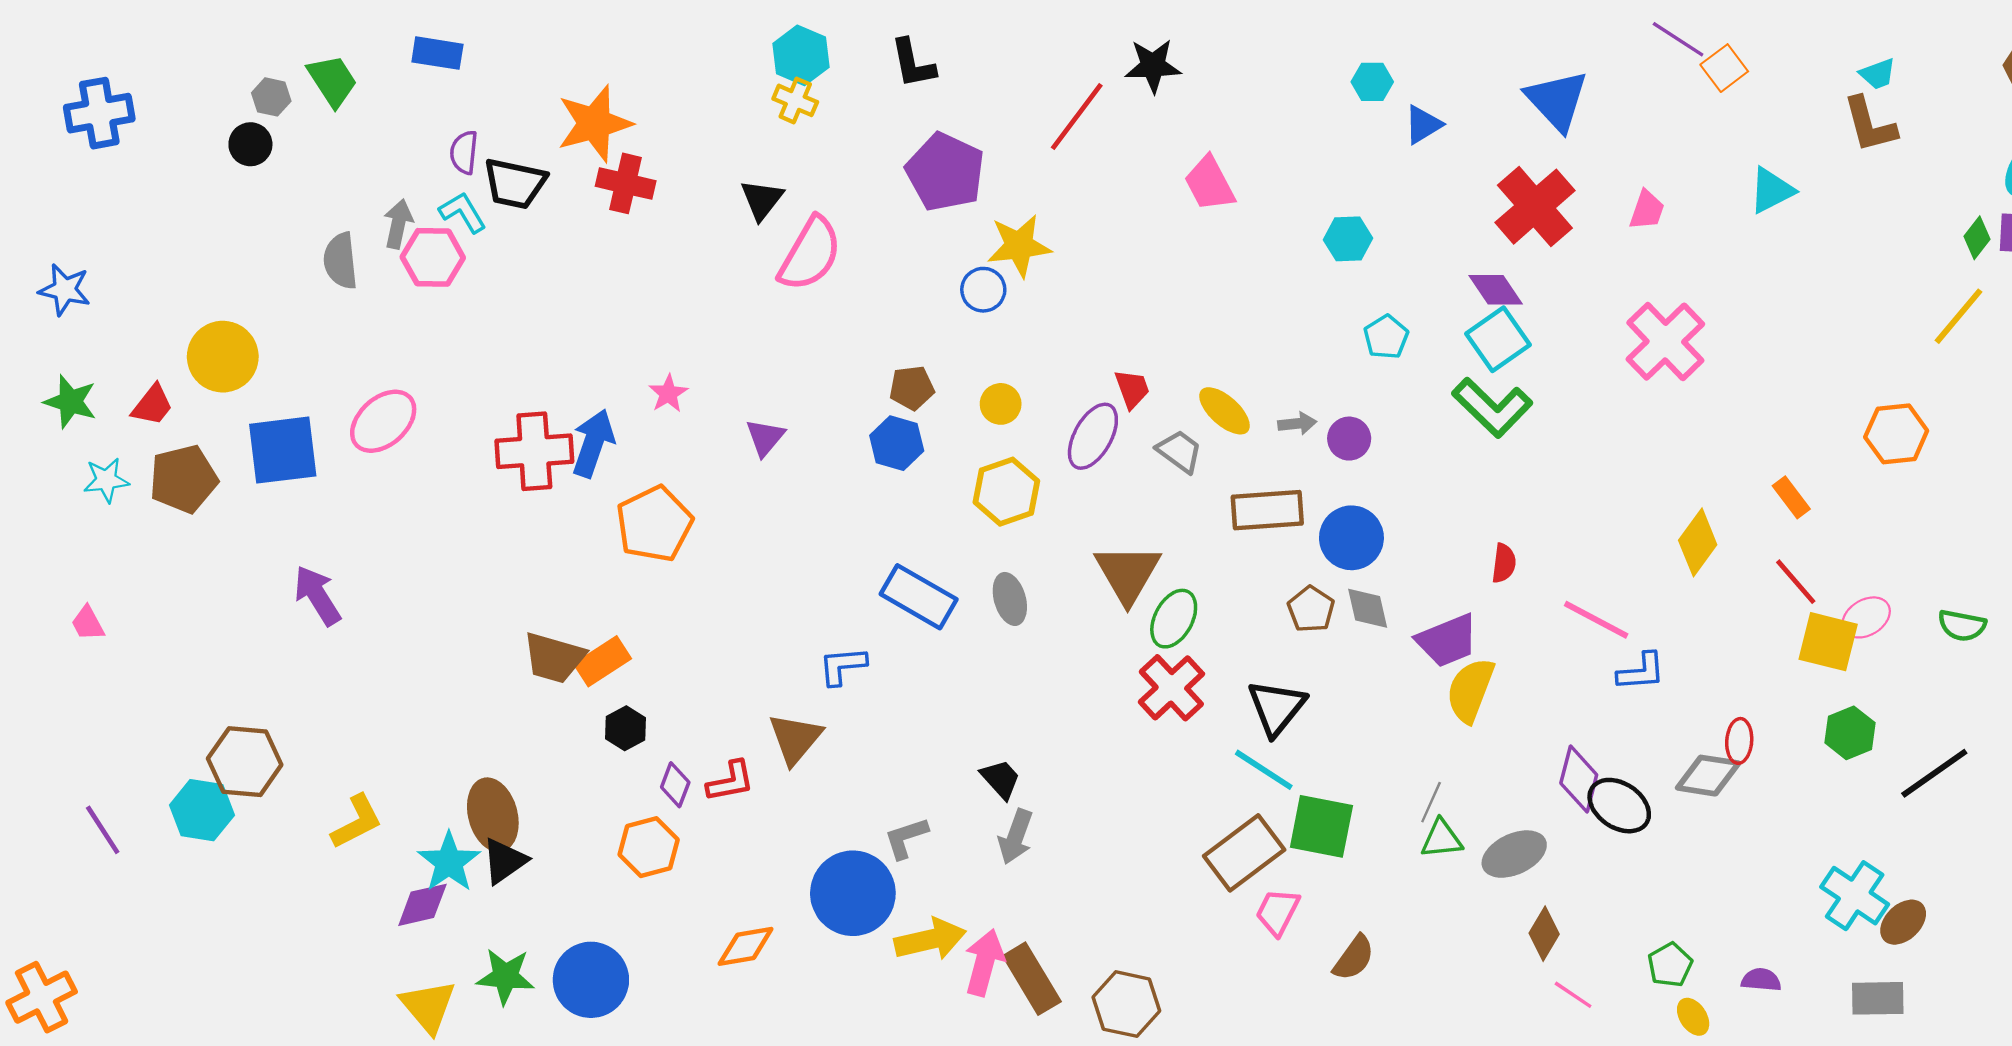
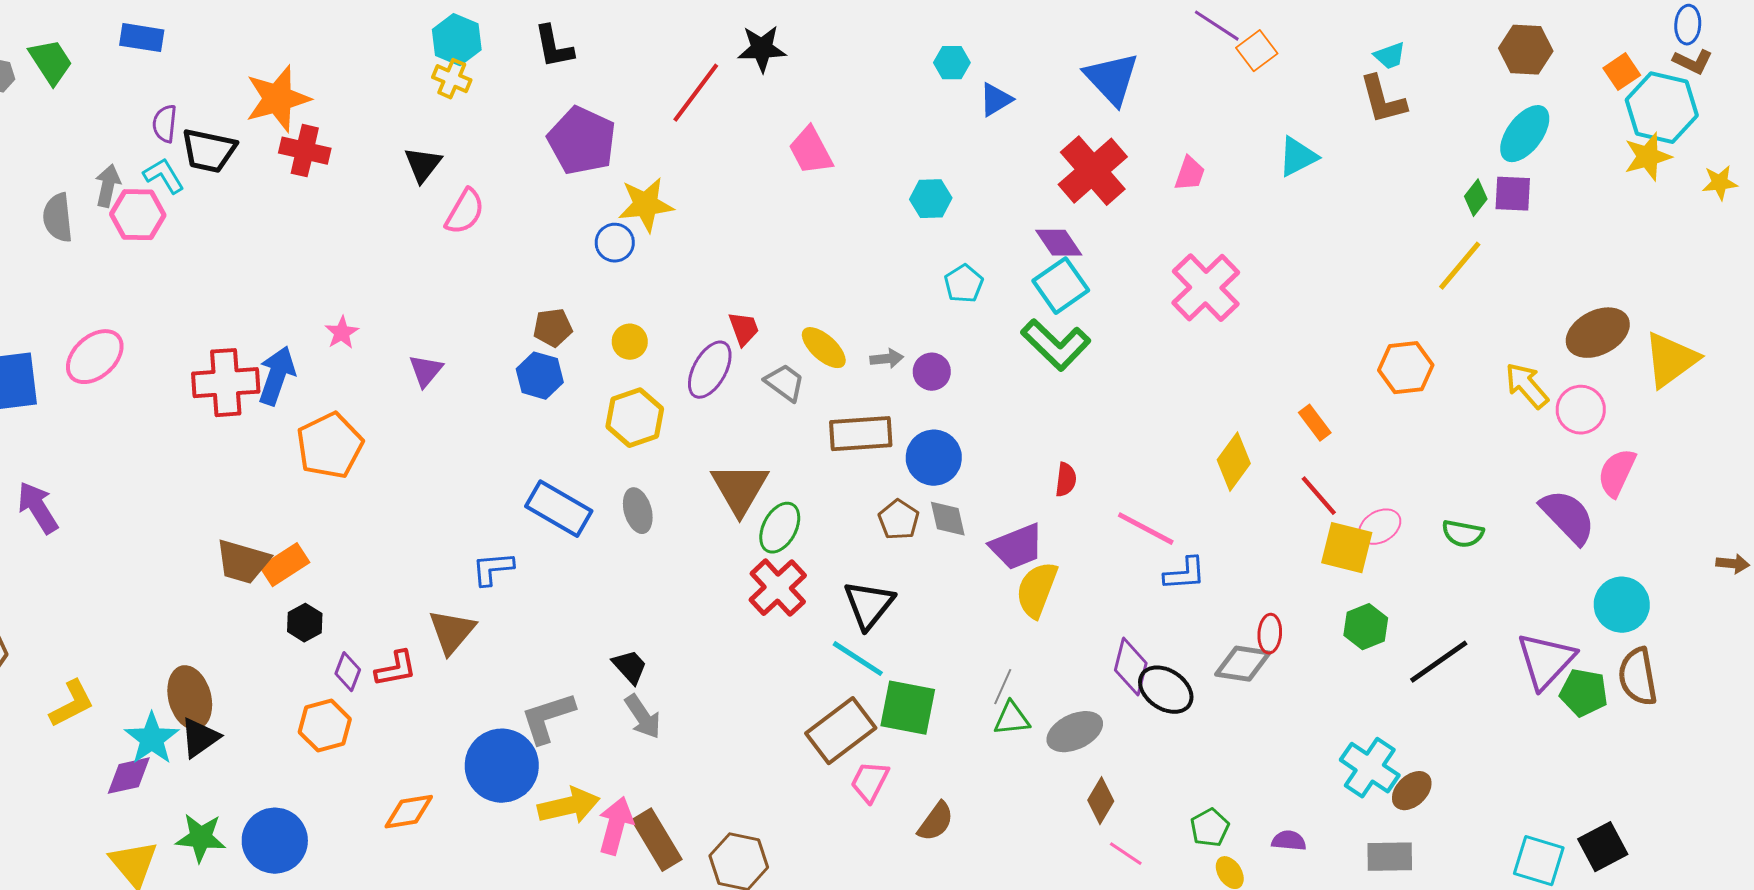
pink semicircle: (810, 254) -> (465, 212), size x0.7
gray arrow: (1016, 837) -> (643, 717), turned -54
gray L-shape: (906, 838) -> (548, 718), size x1.4

